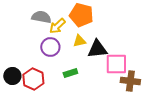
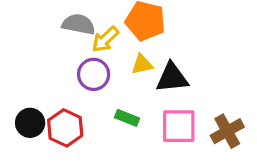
pink square: (116, 64) -> (179, 126), moved
green rectangle: (70, 73) -> (127, 118), turned 40
brown cross: (130, 81) -> (227, 131), turned -36

